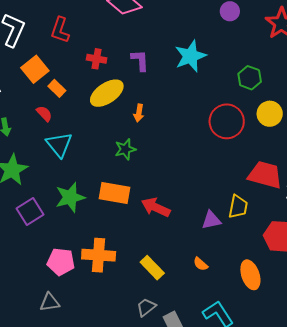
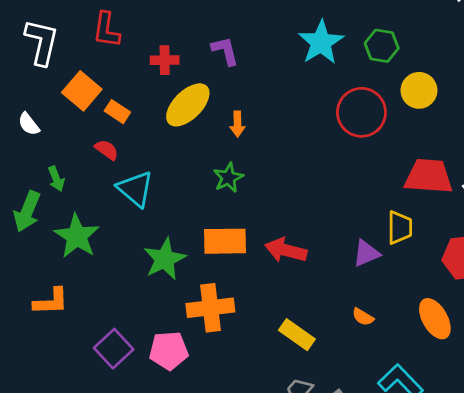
cyan star: (190, 56) -> (321, 42), moved
purple square: (30, 212) -> (114, 349), moved
orange cross: (99, 255) -> (210, 308), moved

